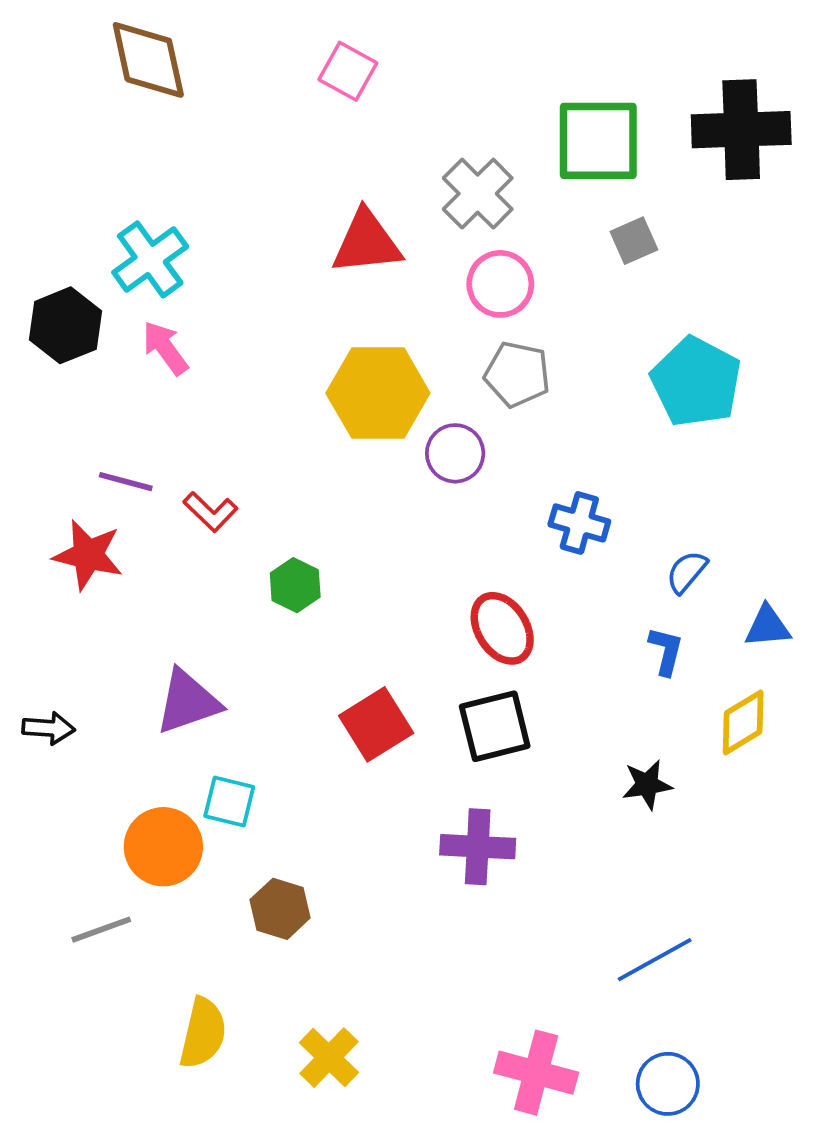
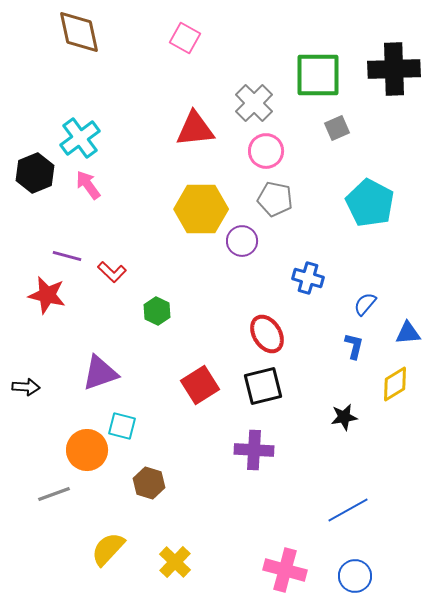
yellow semicircle: (203, 1033) -> (108, 549), turned -150

